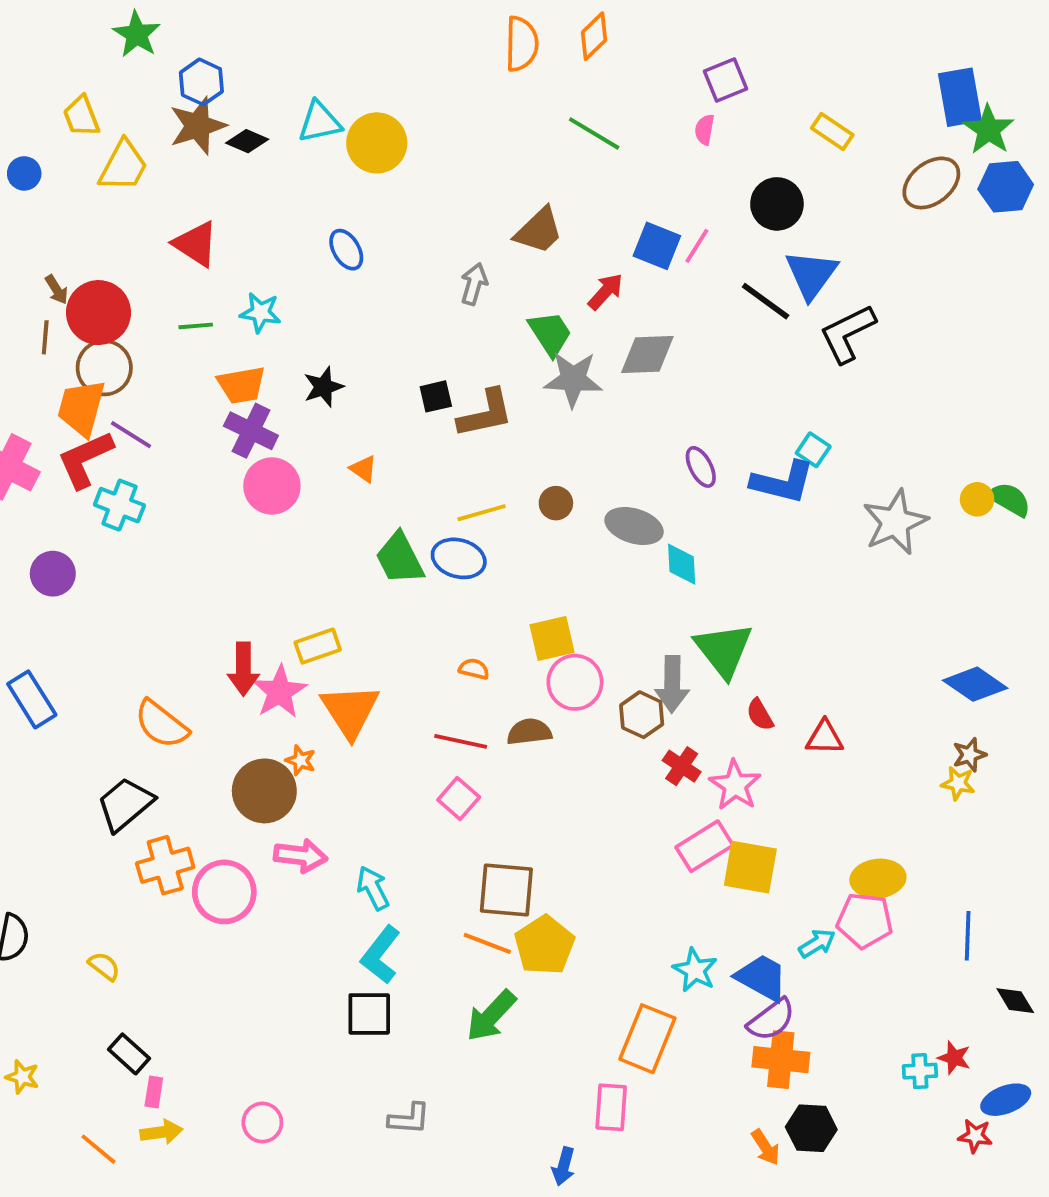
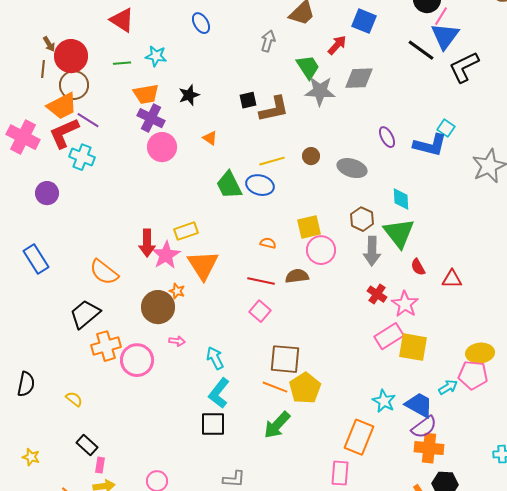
pink line: (697, 246) -> (441, 16), moved
orange trapezoid: (81, 408) -> (62, 106), turned -132
cyan diamond: (682, 564) -> (401, 199), moved
brown hexagon: (642, 715) -> (362, 219), moved
pink arrow: (301, 856) -> (177, 341), size x0.6

